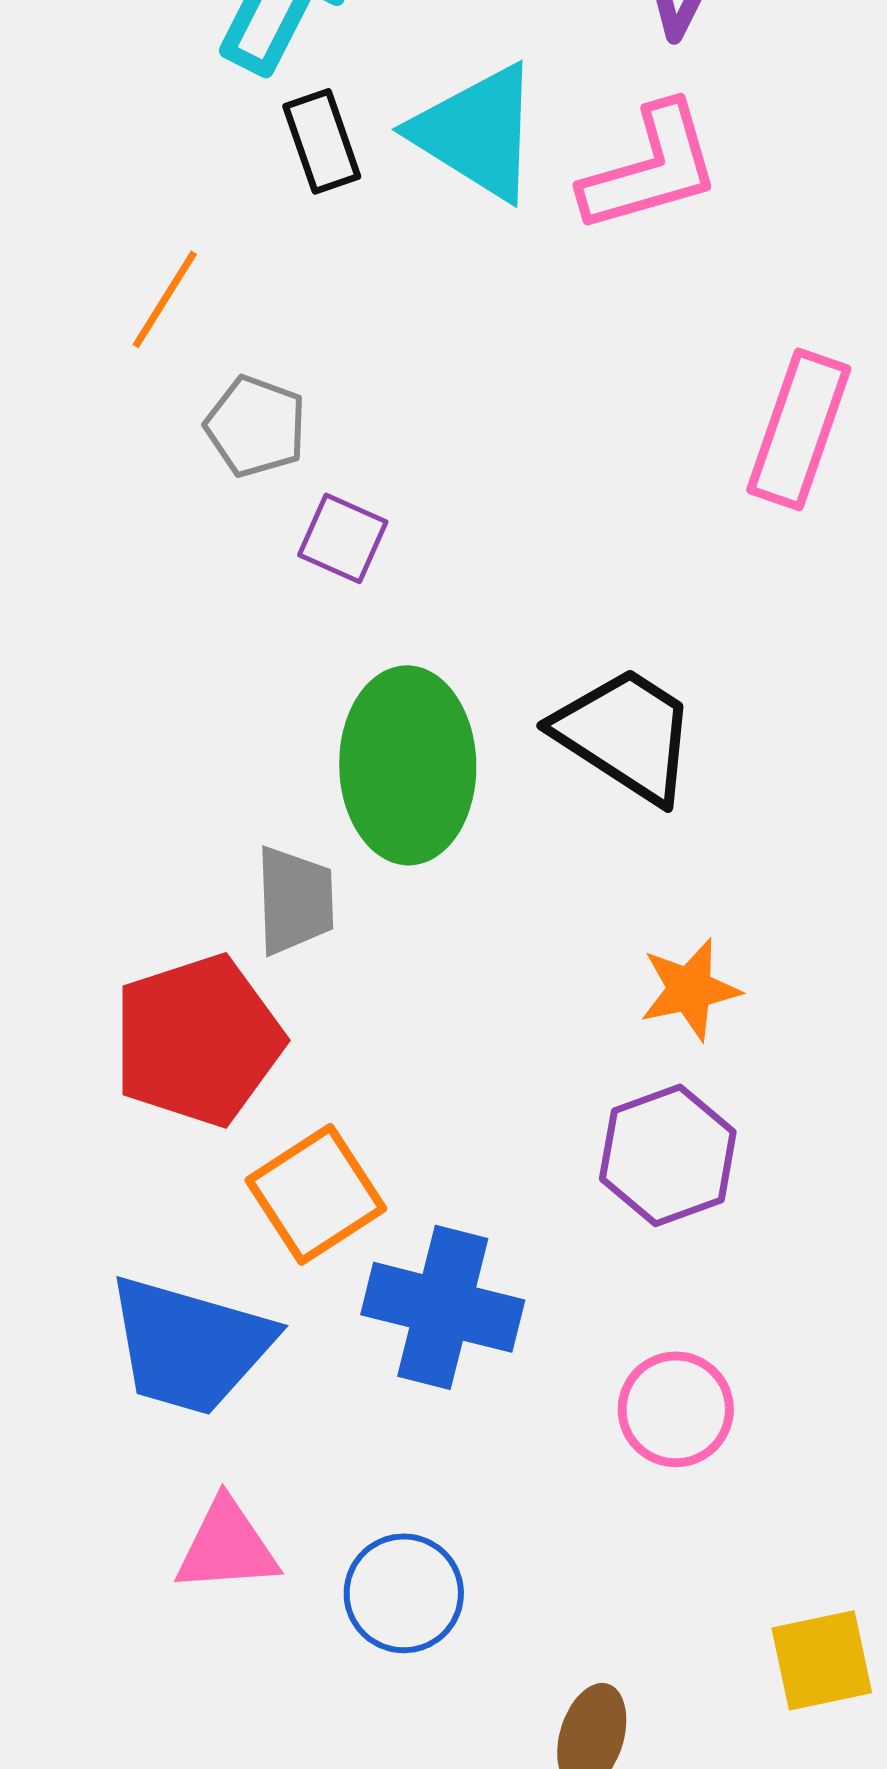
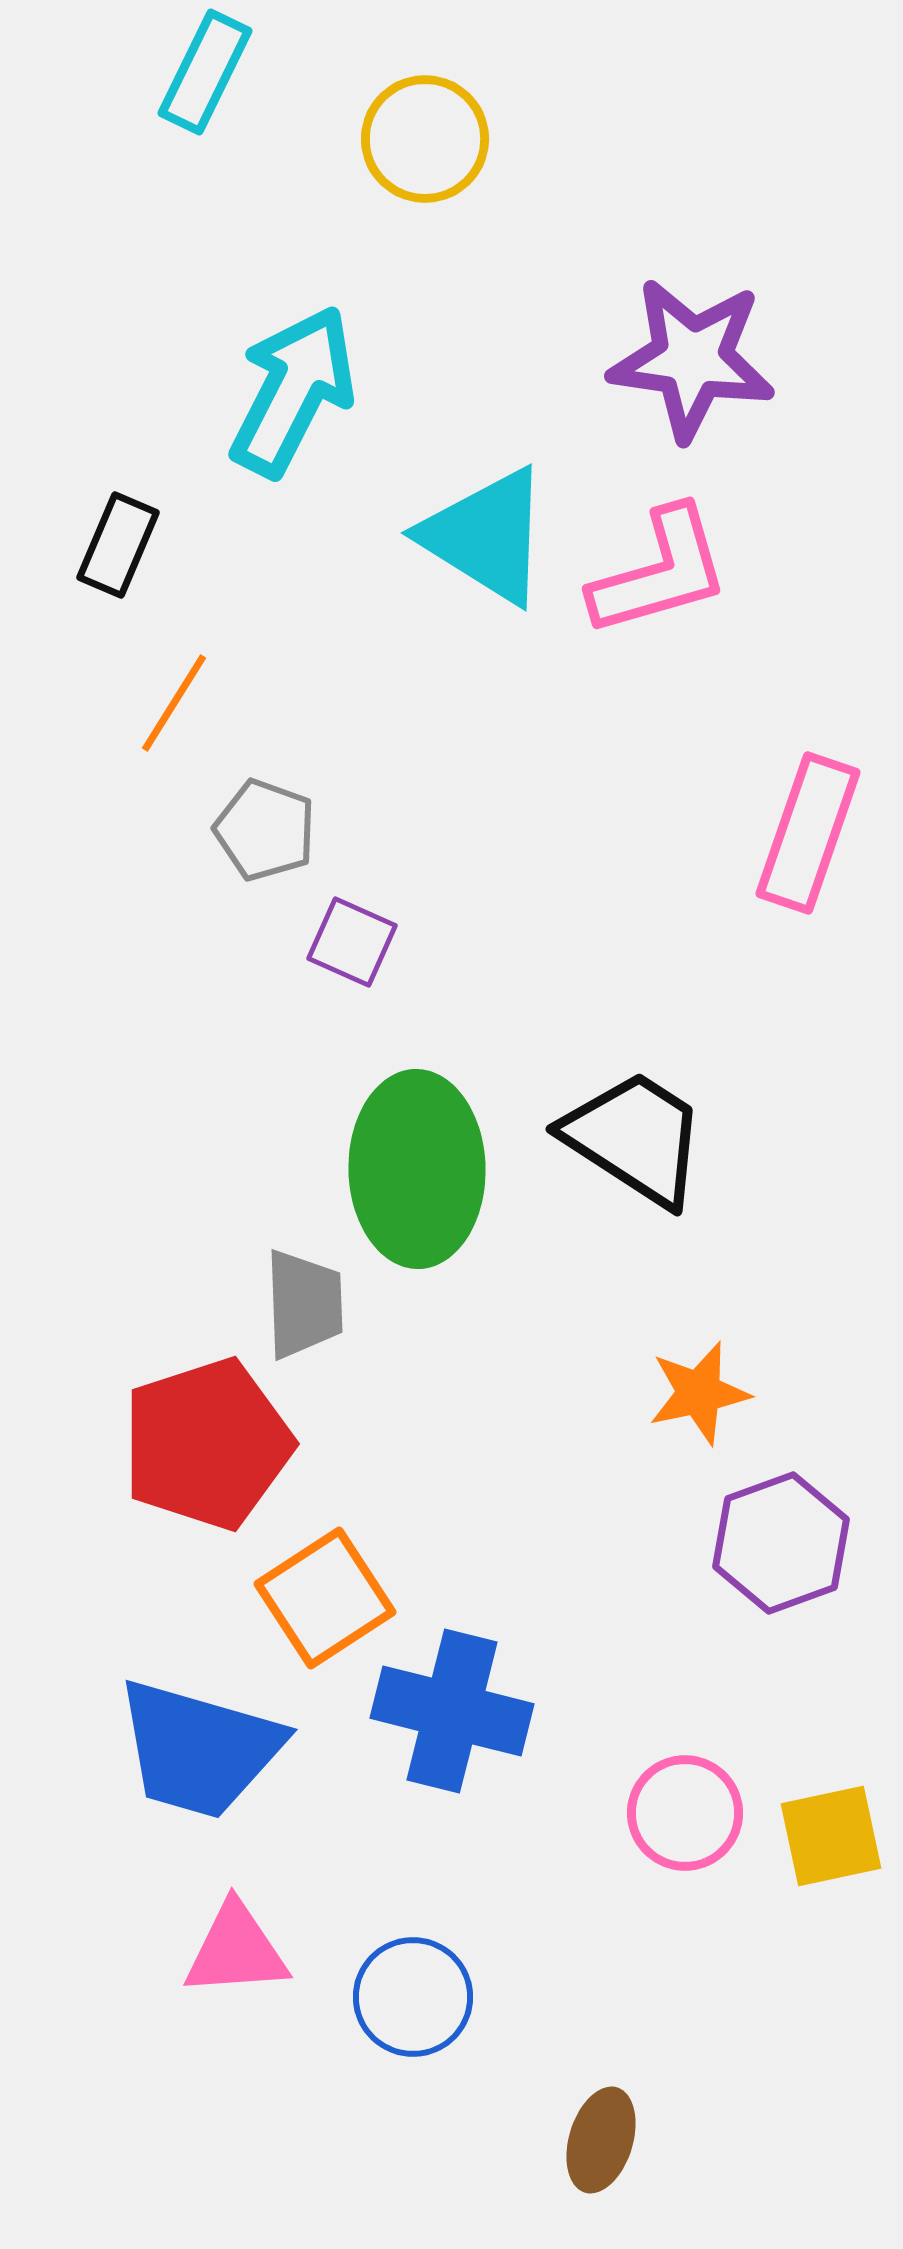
black rectangle: (322, 141) -> (118, 545), moved, turned 42
purple hexagon: (668, 1155) -> (781, 1543), moved
yellow square: (822, 1660) -> (831, 1836), moved

